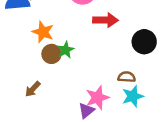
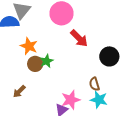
red arrow: (105, 20) -> (79, 38), turned 42
brown semicircle: (127, 77) -> (94, 84), turned -112
cyan star: (133, 96) -> (99, 100), turned 30

